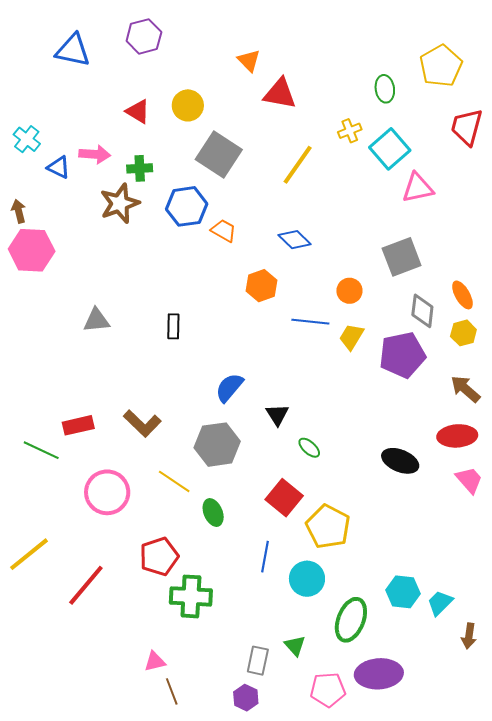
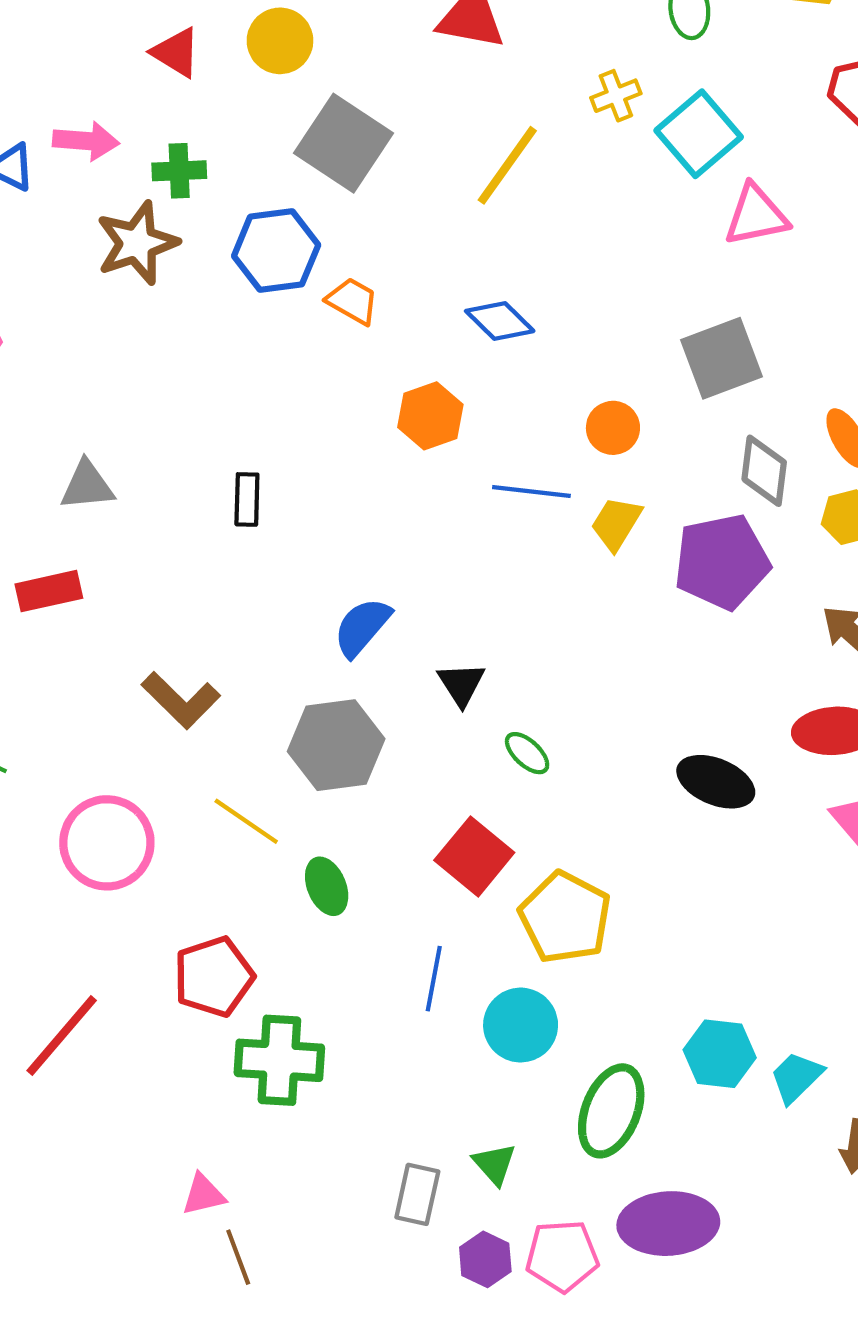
red rectangle: (78, 425) -> (49, 591), moved
purple hexagon: (246, 698) -> (485, 1259), moved

